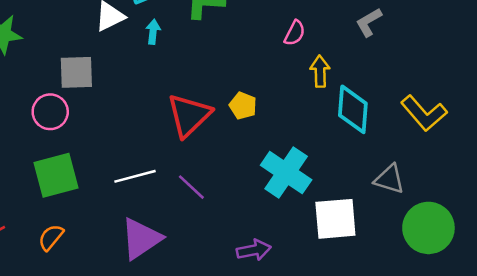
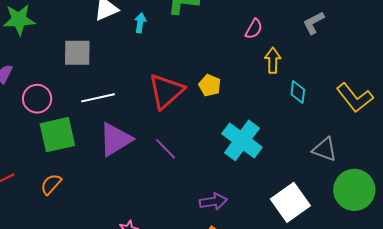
cyan diamond: (353, 109) -> (298, 92), size x0.6
pink circle: (50, 112) -> (37, 99), moved
white line: (135, 176) -> (98, 98), moved
white square: (335, 219) -> (290, 202), moved, turned -33
purple triangle: (141, 239) -> (115, 139), moved

